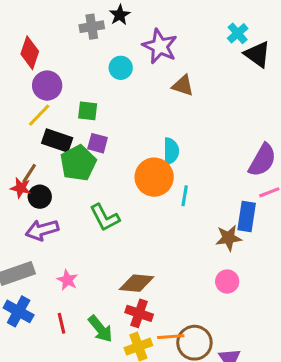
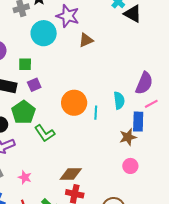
cyan circle: (121, 68) -> (44, 33), size x1.6
brown triangle: (183, 85) -> (86, 40), turned -35
purple square: (98, 143) -> (34, 85), turned -32
cyan semicircle: (171, 151) -> (119, 100), moved
green pentagon: (78, 163) -> (24, 112), moved

